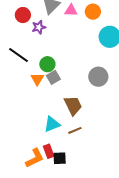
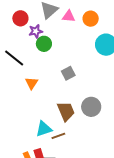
green circle: (47, 64) -> (44, 44), moved
gray square: (53, 77) -> (68, 73), moved
gray circle: (98, 77) -> (91, 107), moved
brown line: (75, 130) -> (58, 136), moved

